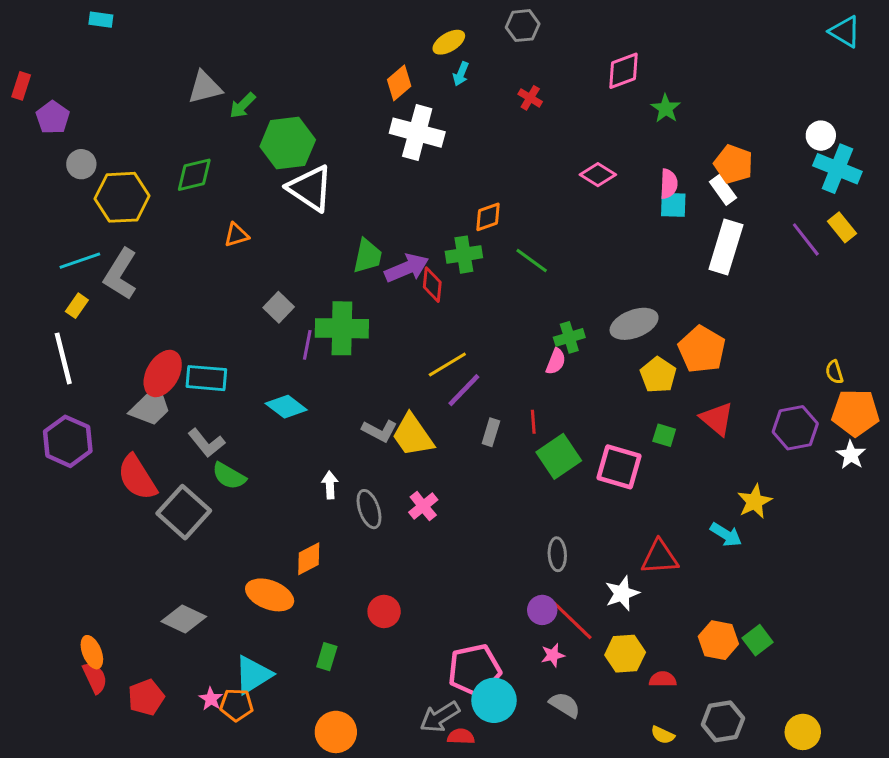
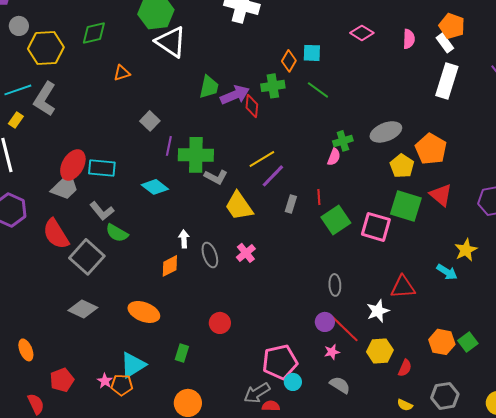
cyan square: (673, 205) -> (312, 53), moved
orange diamond: (488, 217) -> (289, 61), turned -40
green cross: (342, 328) -> (196, 155), moved
gray L-shape: (380, 431) -> (216, 177), moved
green square: (664, 435) -> (406, 206), size x2.0
orange diamond: (309, 559) -> (170, 266), moved
gray diamond: (184, 619) -> (83, 309), moved
red semicircle: (95, 678) -> (36, 404), moved
red semicircle: (663, 679) -> (405, 368), turned 114
cyan circle: (494, 700) -> (293, 382), size x0.6

